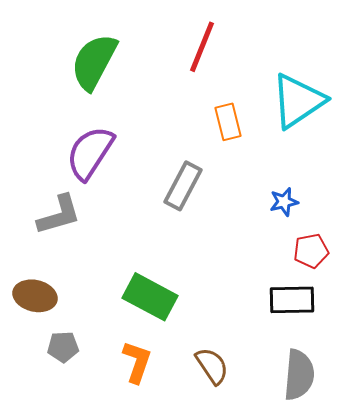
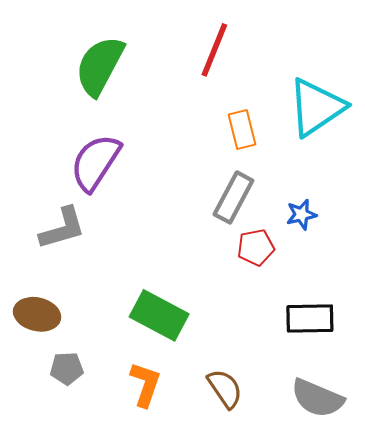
gray rectangle: (183, 186) -> (233, 197), moved
red pentagon: (311, 251) -> (256, 247), moved
gray semicircle: (299, 375) -> (317, 398), turned 108

